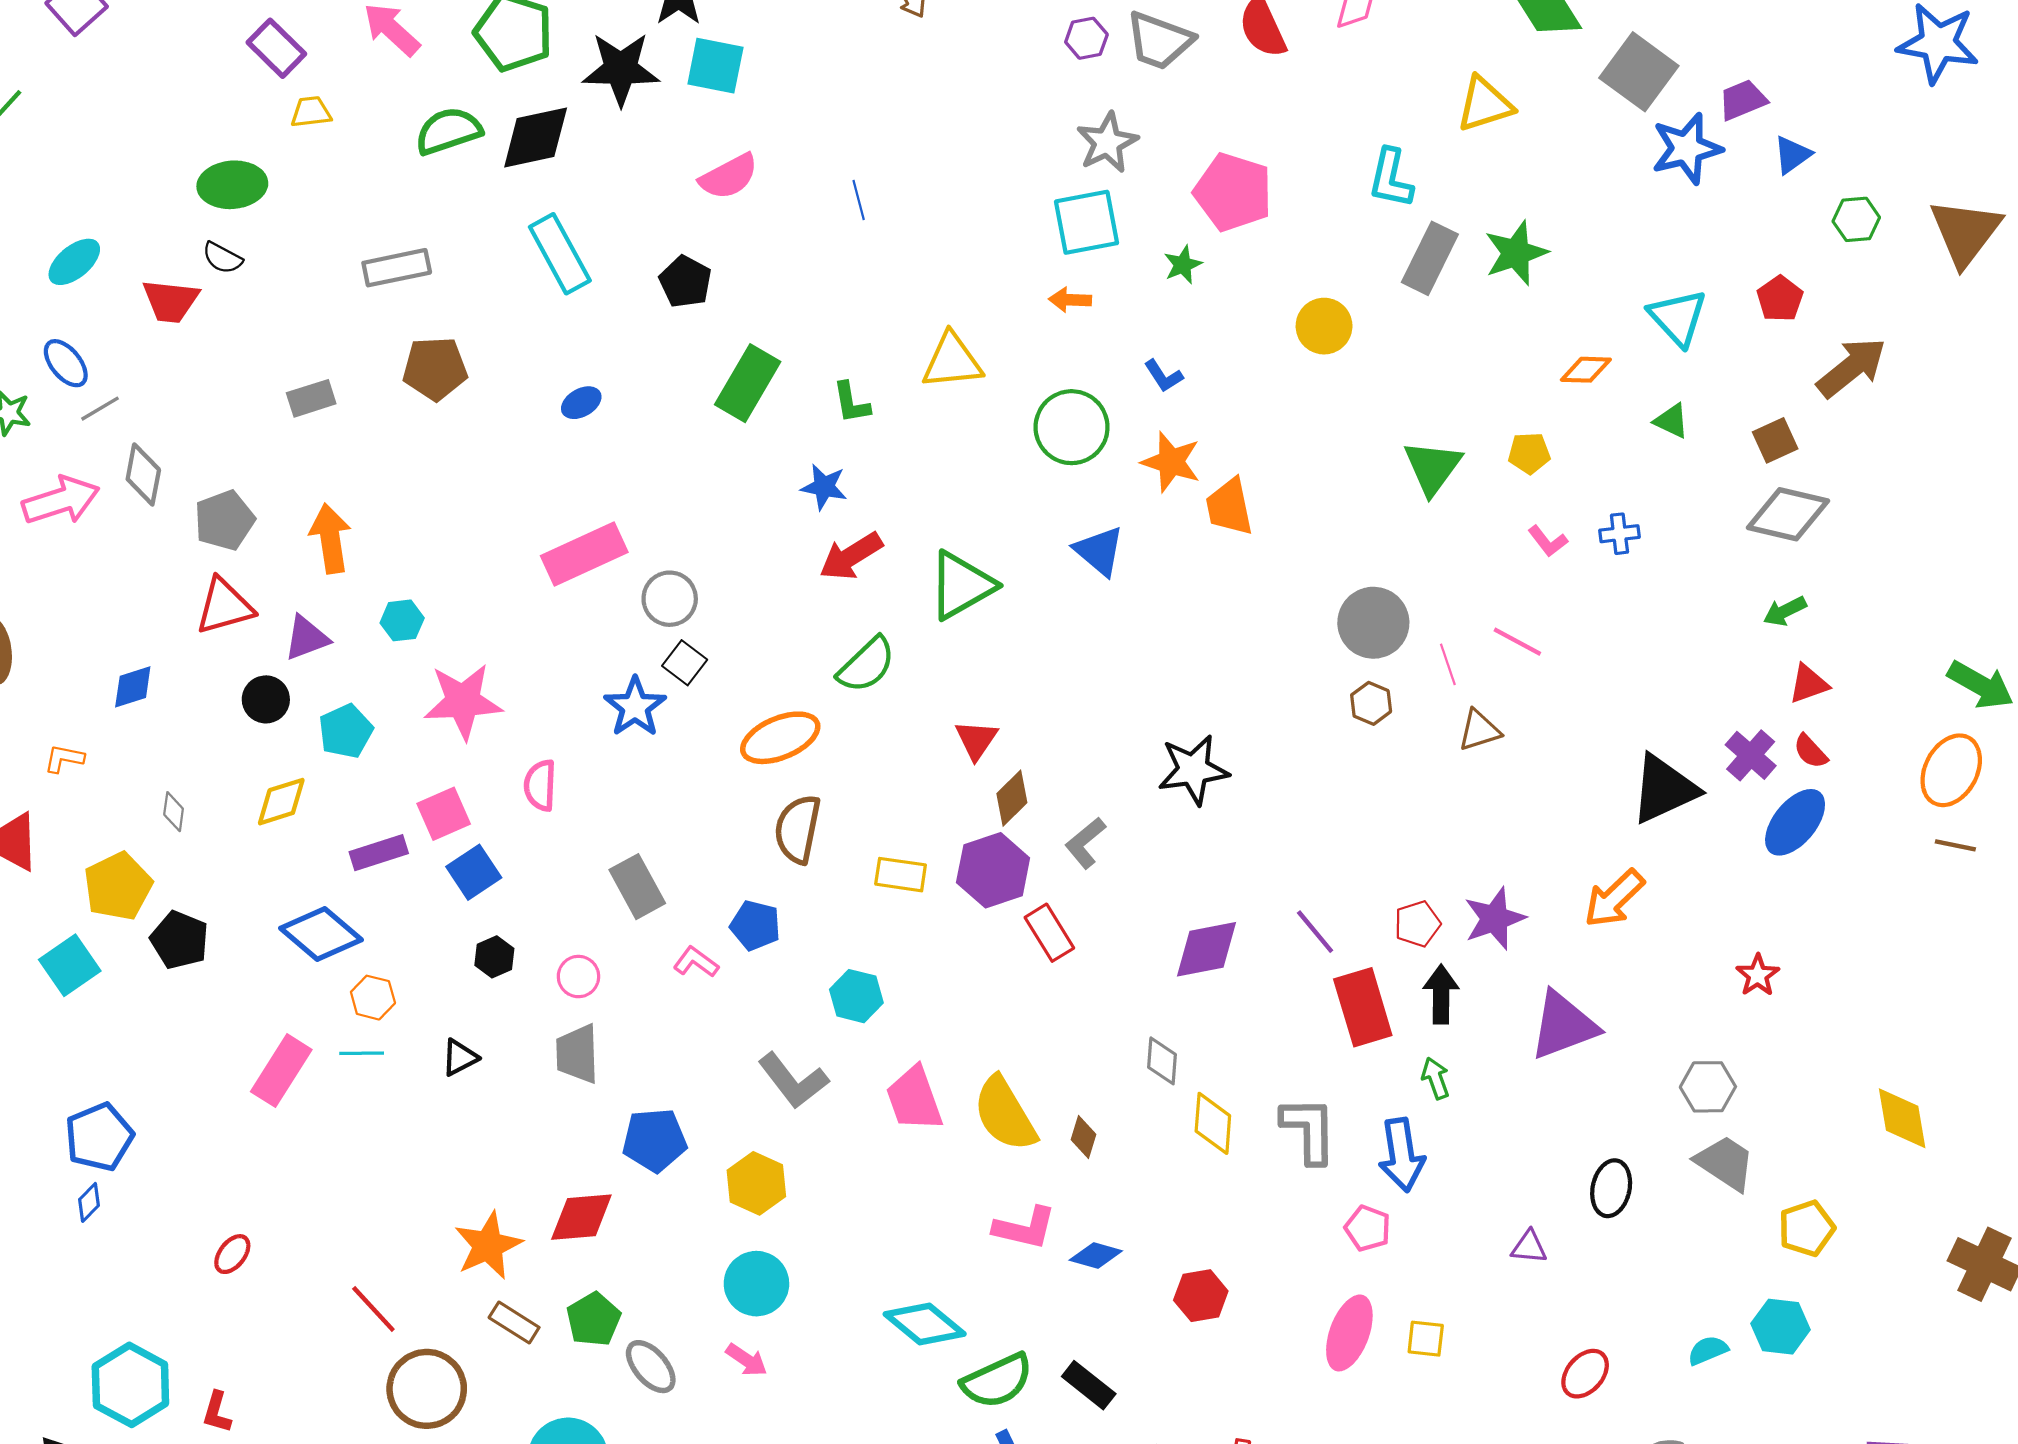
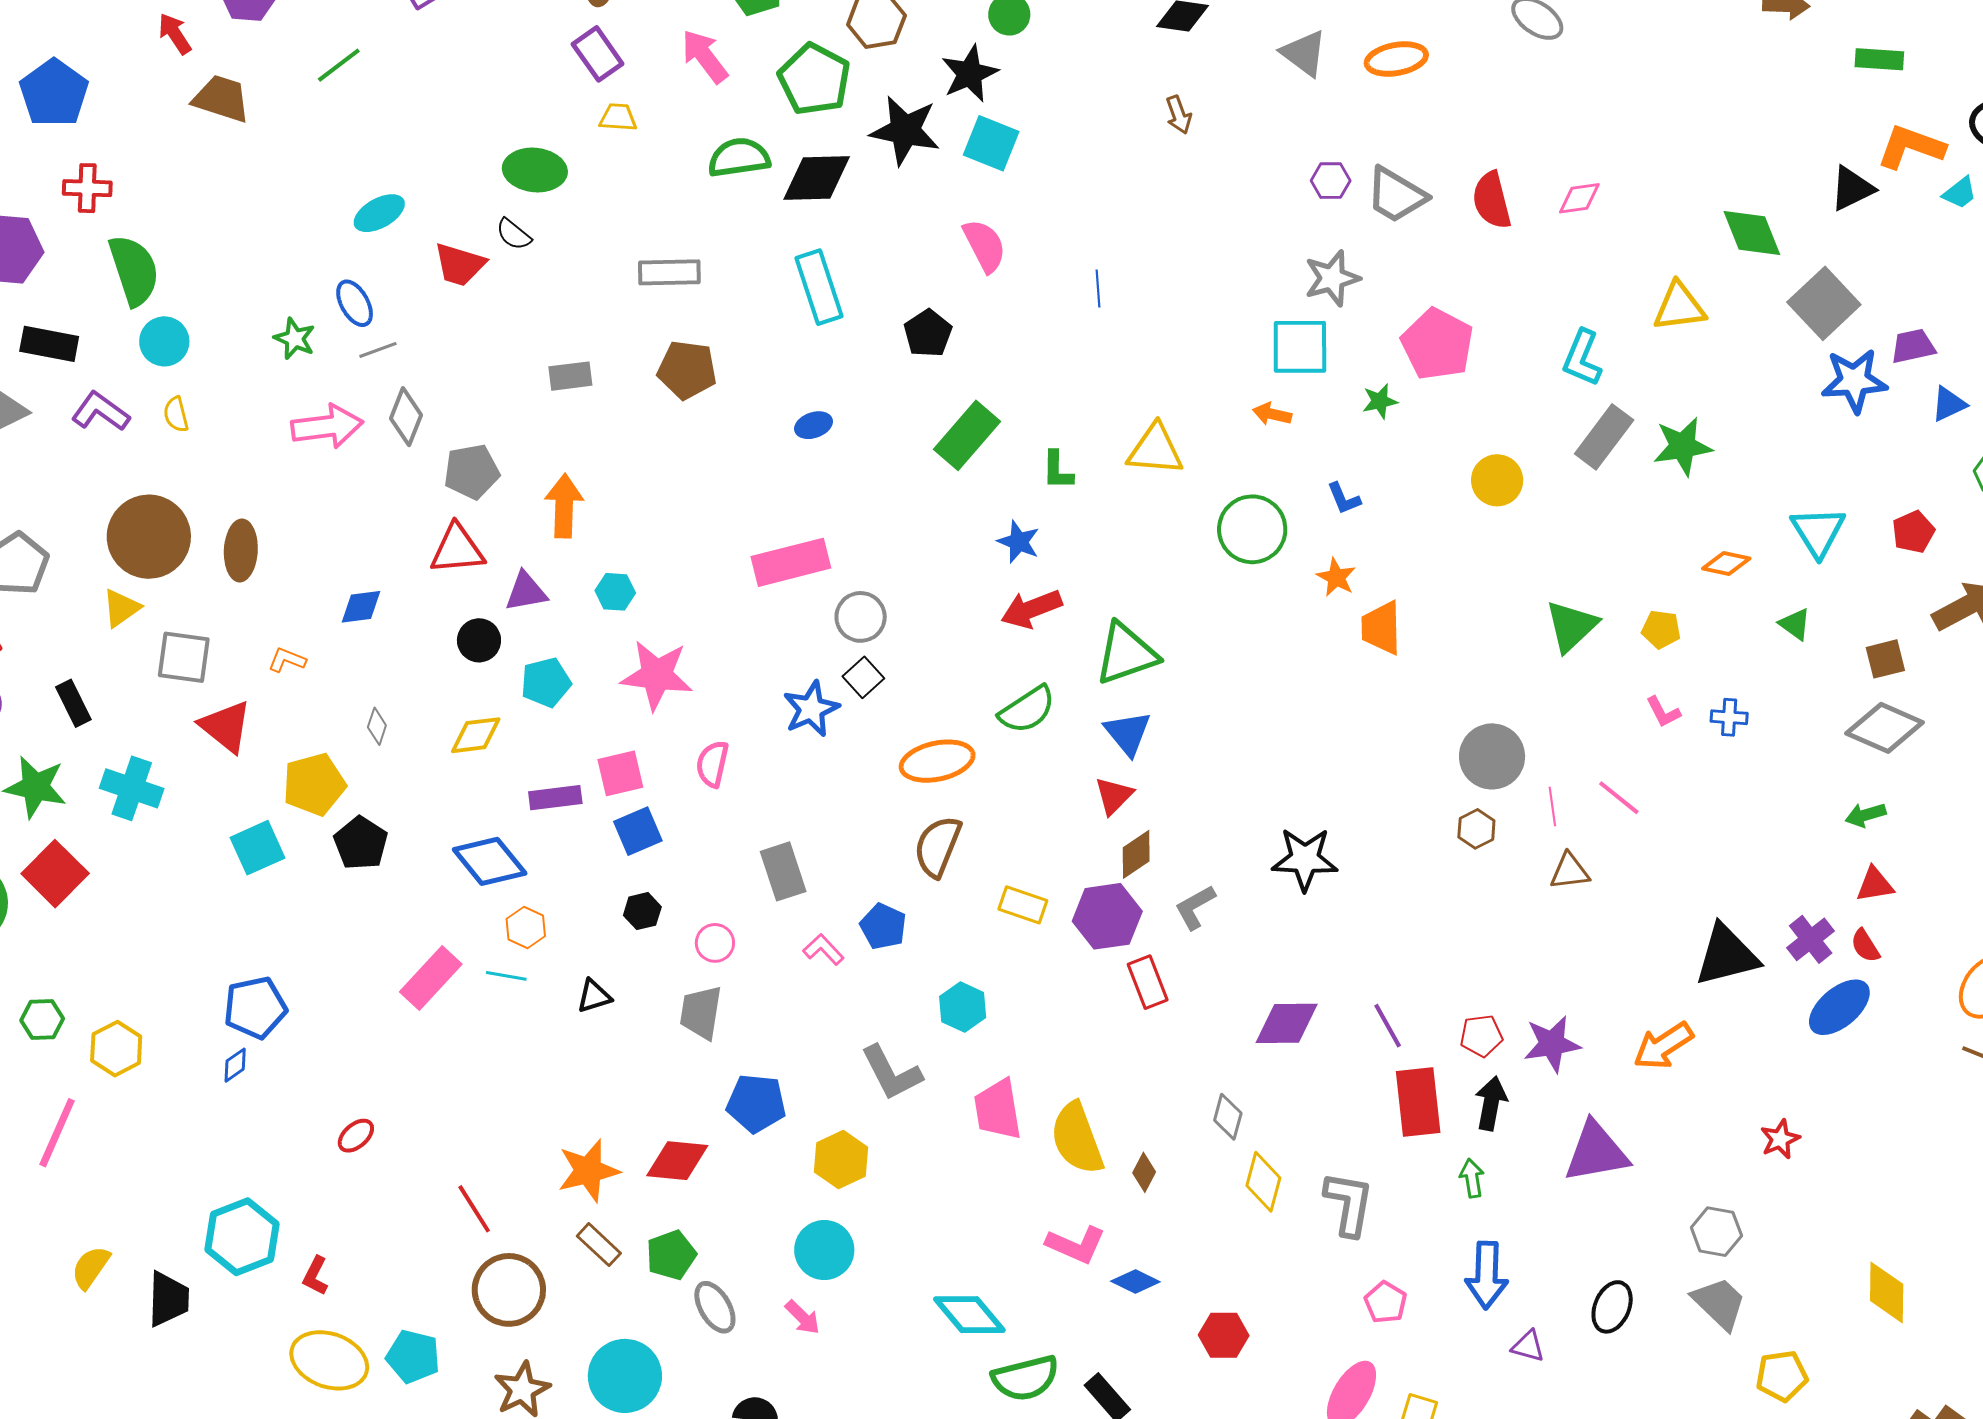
pink semicircle: (729, 177) -> (985, 246), turned -100
orange star: (1171, 462) -> (1336, 577), size x0.7
blue triangle: (1099, 551) -> (1128, 733), moved
blue arrow: (1402, 1155) -> (1487, 1275), moved

